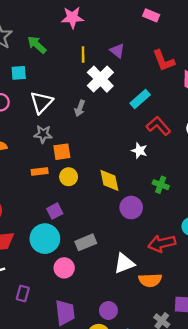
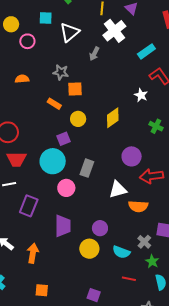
white triangle: (41, 102) -> (70, 32), moved
orange rectangle: (40, 171) -> (54, 104), turned 32
yellow circle: (69, 177) -> (78, 119), moved
yellow diamond: (109, 180) -> (113, 118), turned 60
purple circle: (131, 208) -> (132, 156), moved
gray rectangle: (86, 242) -> (87, 168), turned -54
purple rectangle: (23, 294) -> (29, 206), size x1.5

